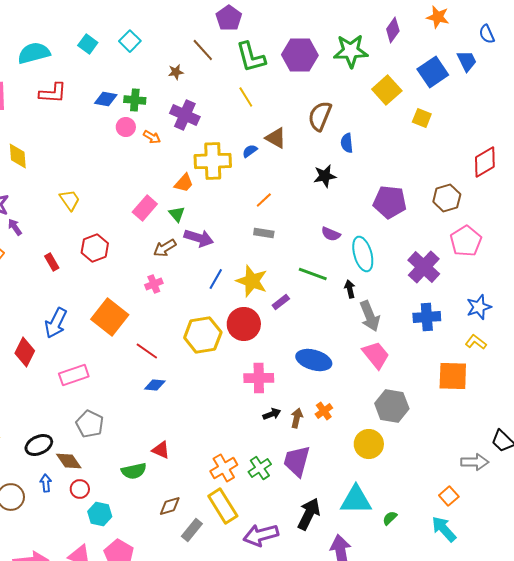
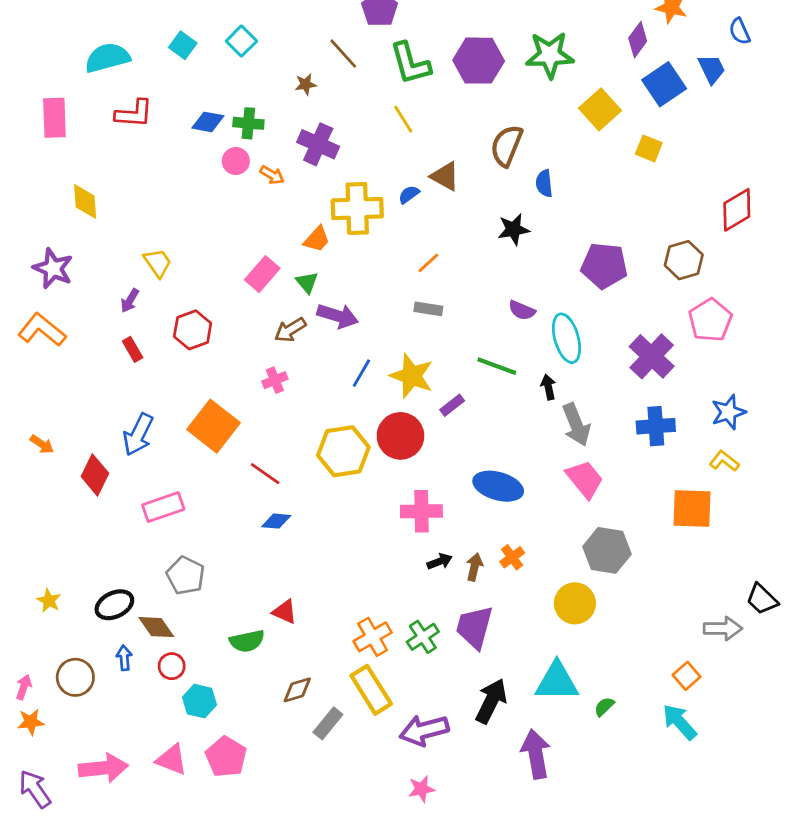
purple diamond: (393, 30) -> (638, 40), moved
purple arrow: (15, 227) -> (130, 301), moved, turned -114

